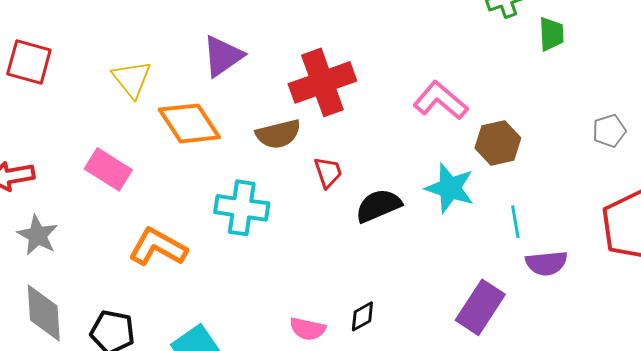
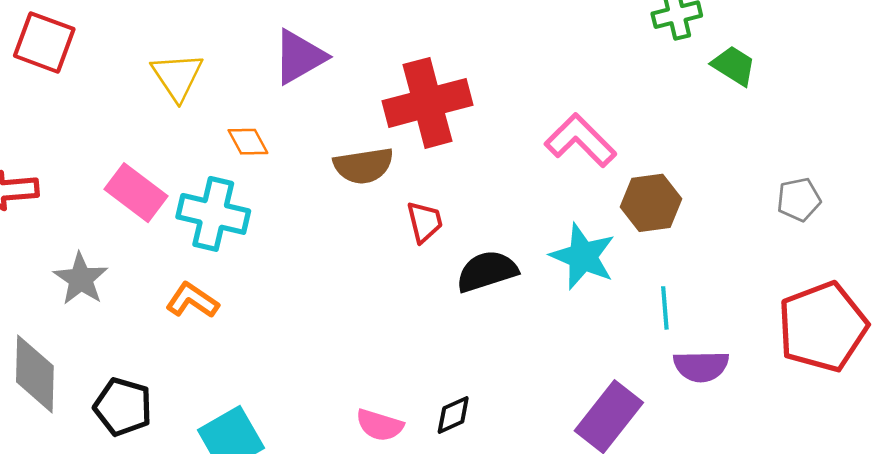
green trapezoid: (551, 34) -> (734, 66), turned -60
orange diamond: (189, 123) -> (248, 142), size x0.5
cyan cross: (242, 208) -> (213, 214), moved
gray star: (38, 235) -> (81, 279), moved
orange L-shape: (158, 247) -> (192, 300), size x0.7

